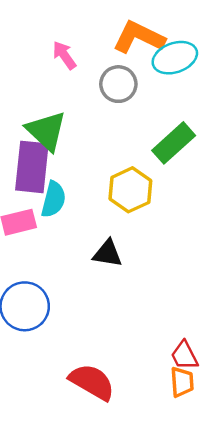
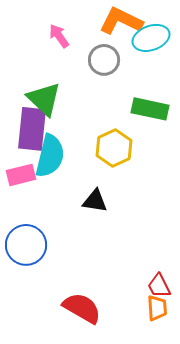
green rectangle: (174, 143) -> (150, 109), turned 54
cyan semicircle: (54, 199) -> (50, 156), size x1.4

